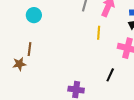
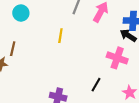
yellow line: (99, 33) -> (60, 36), moved

